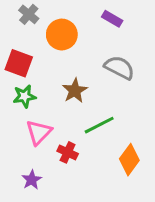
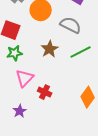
gray semicircle: (119, 68) -> (71, 25), moved
green line: (99, 125) -> (81, 52), moved

